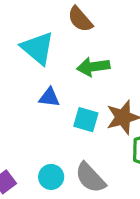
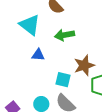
cyan square: (86, 120) -> (63, 80), moved

